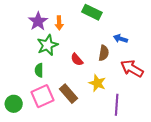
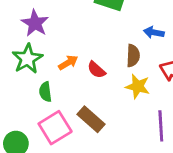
orange arrow: (59, 23) -> (68, 63), moved, turned -112
green star: (48, 45) -> (27, 59), moved
yellow star: (97, 83) -> (138, 86), moved

